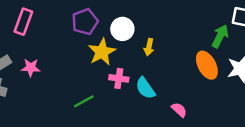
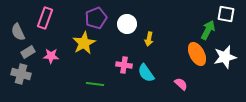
yellow star: (102, 52) -> (84, 43), moved
green line: (84, 101) -> (95, 84), turned 36
pink semicircle: (179, 110) -> (181, 84), moved

